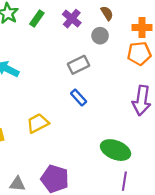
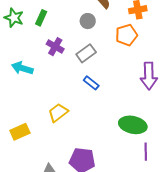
purple cross: (72, 19) -> (55, 47), moved
gray circle: (100, 36) -> (88, 21), moved
orange pentagon: (139, 53) -> (126, 35), moved

